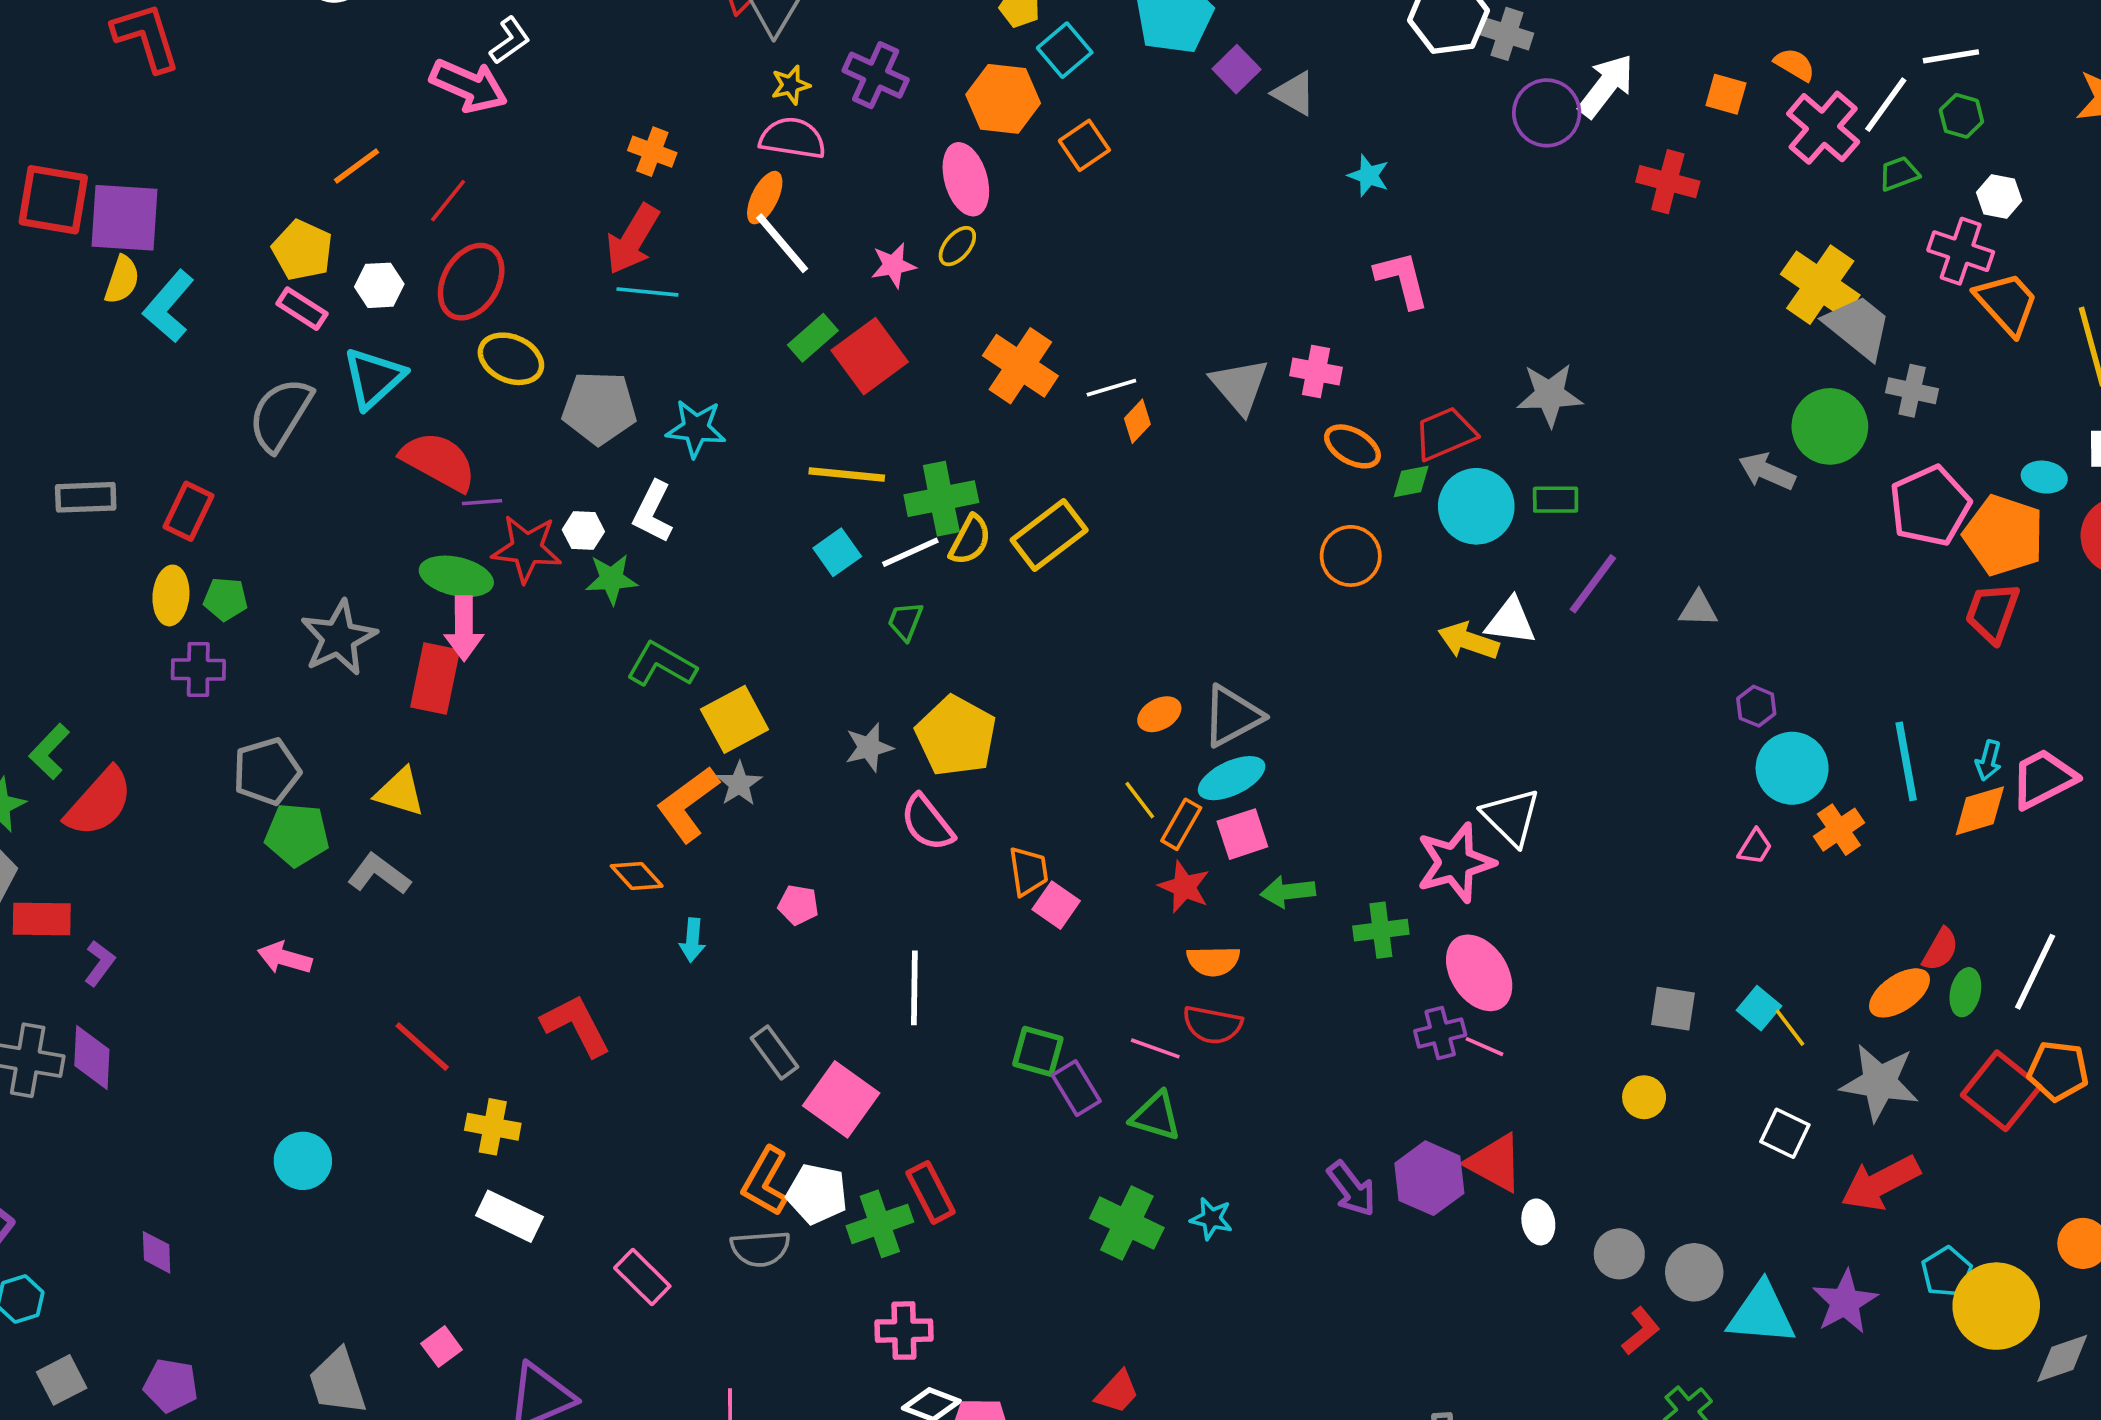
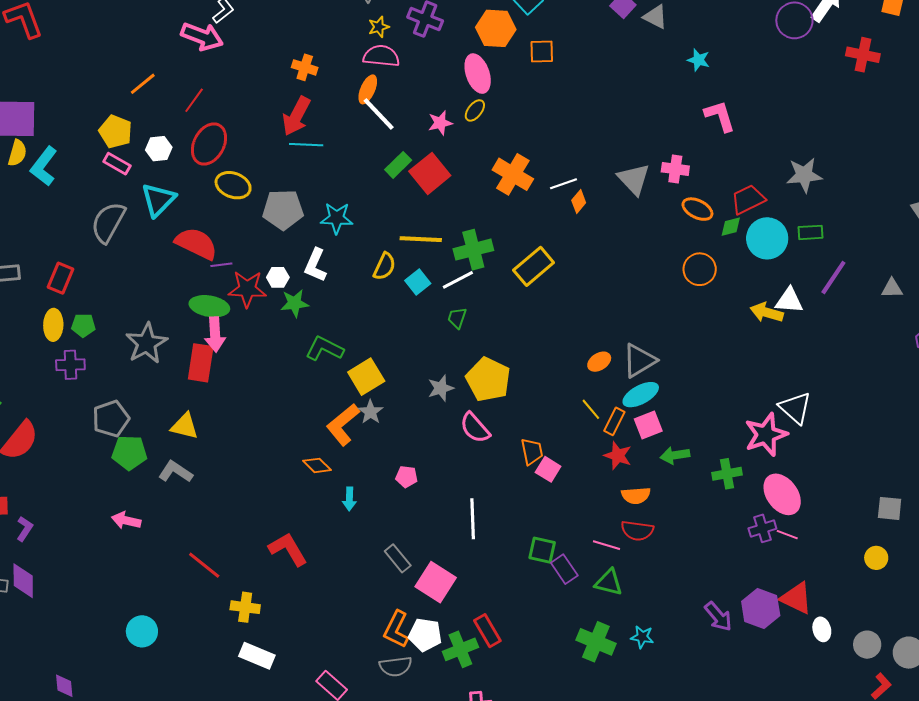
orange square: (1084, 145) -> (542, 52), turned 36
yellow semicircle: (970, 540) -> (384, 266), moved

